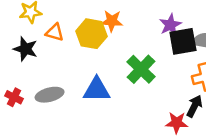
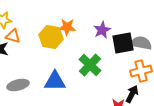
purple star: (170, 25) -> (102, 30), moved
orange triangle: (55, 32) -> (13, 36), moved

